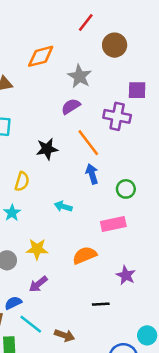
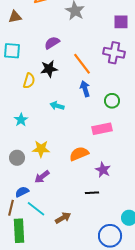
purple semicircle: (71, 106) -> (52, 43), moved
purple cross: (117, 116) -> (114, 53), moved
yellow semicircle: (22, 181) -> (29, 81), moved
cyan arrow: (63, 206) -> (57, 106), moved
purple star: (126, 275) -> (103, 170), moved
brown arrow: (65, 335) -> (63, 218), turned -49

